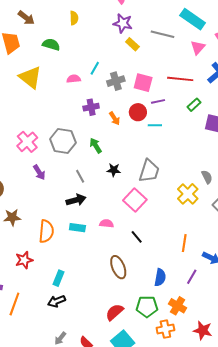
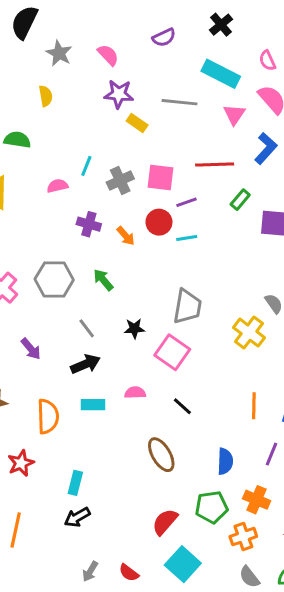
purple cross: (91, 107) -> (89, 224), turned 35
black star: (114, 170) -> (134, 329), moved
purple arrow: (39, 172) -> (31, 349), moved

